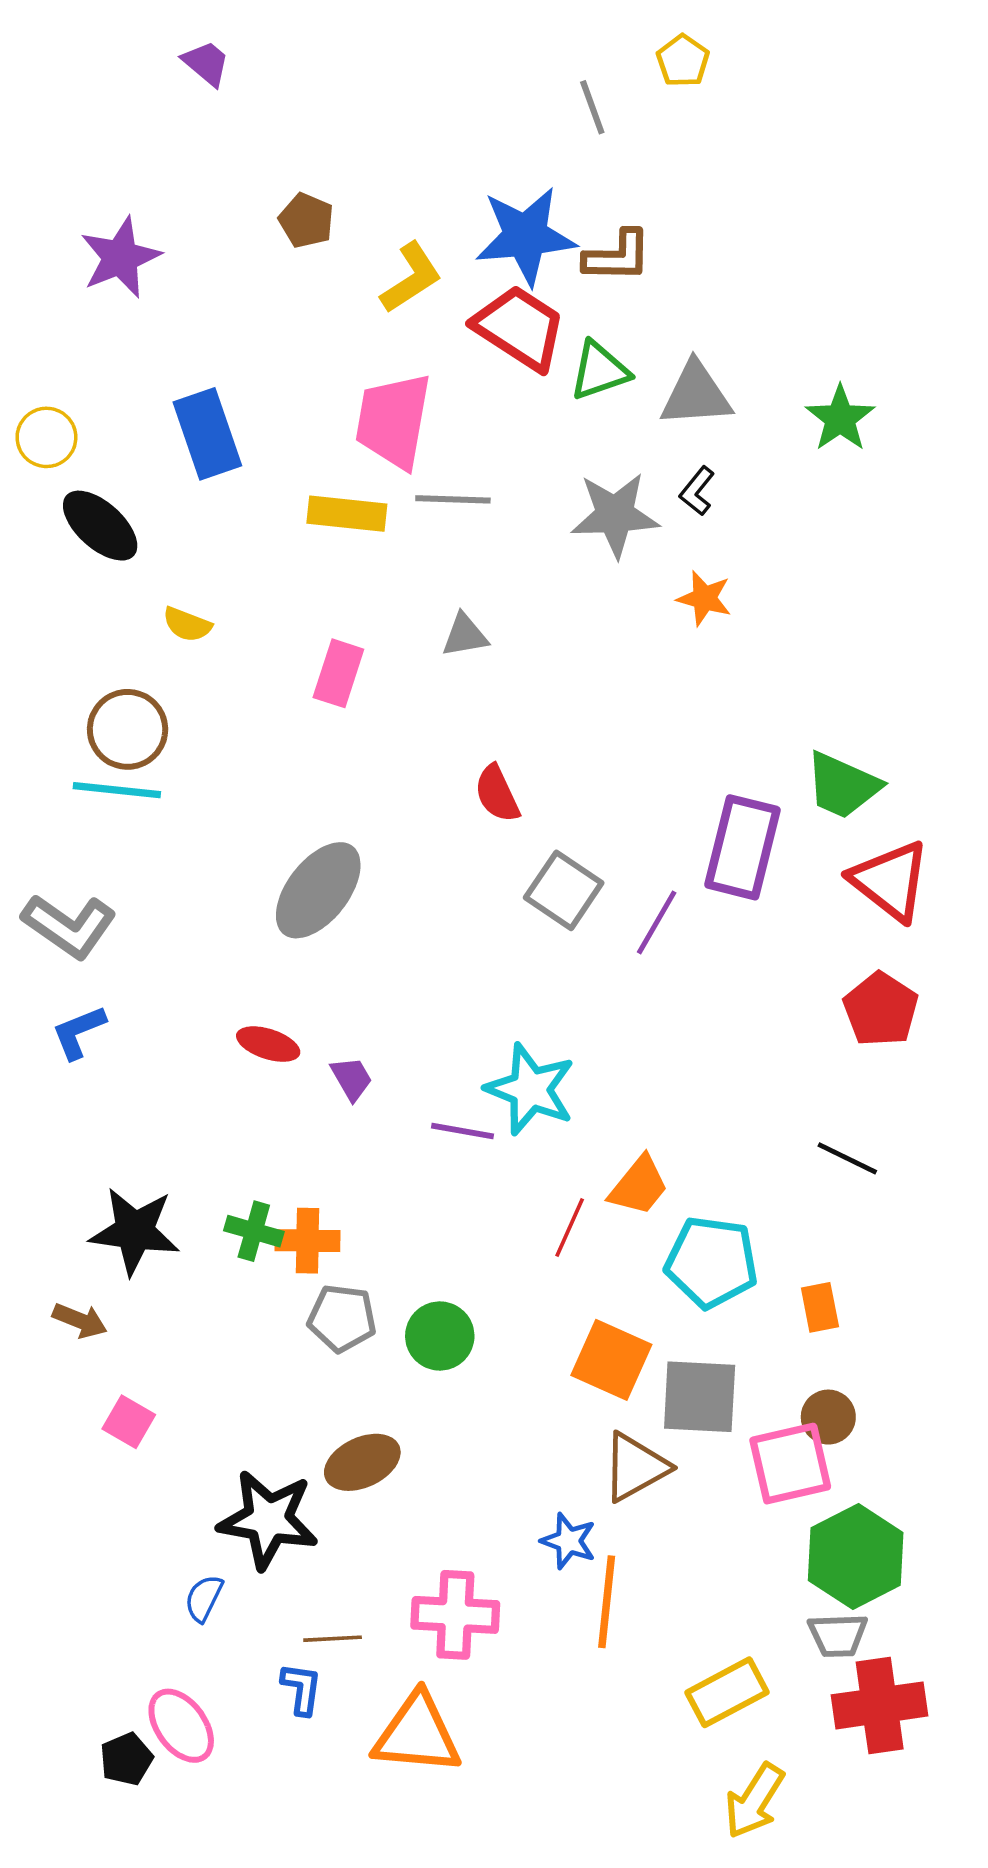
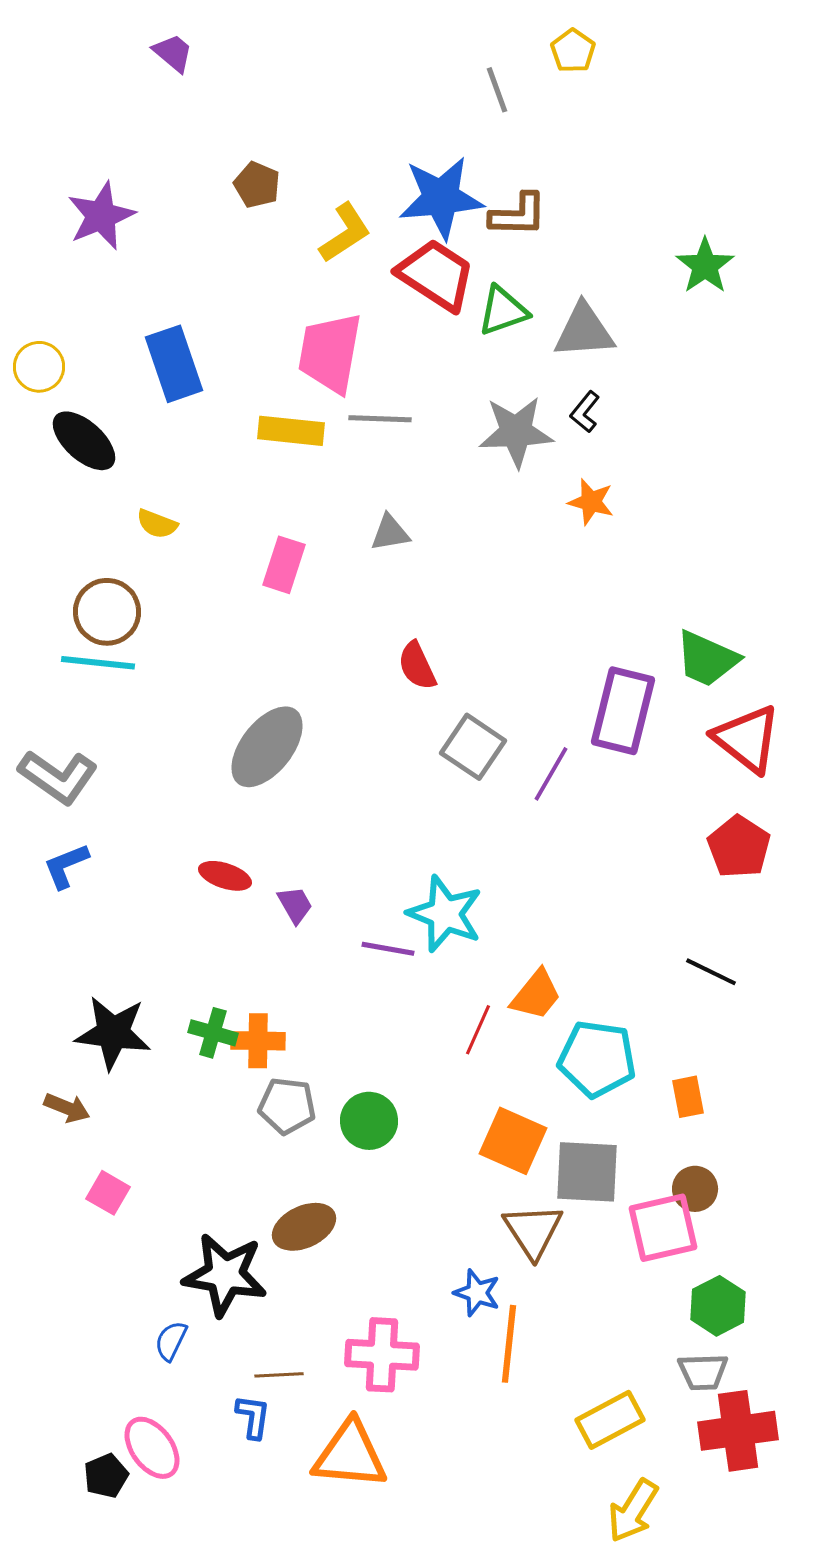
green star: (840, 418) -> (705, 266), moved
brown triangle: (635, 1467) -> (533, 1231), turned -34
green hexagon: (856, 1556) -> (718, 1306), size x0.7

